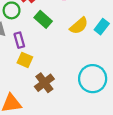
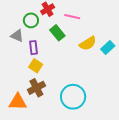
cyan circle: (93, 79) -> (73, 97), moved
brown cross: (44, 83) -> (36, 88), moved

